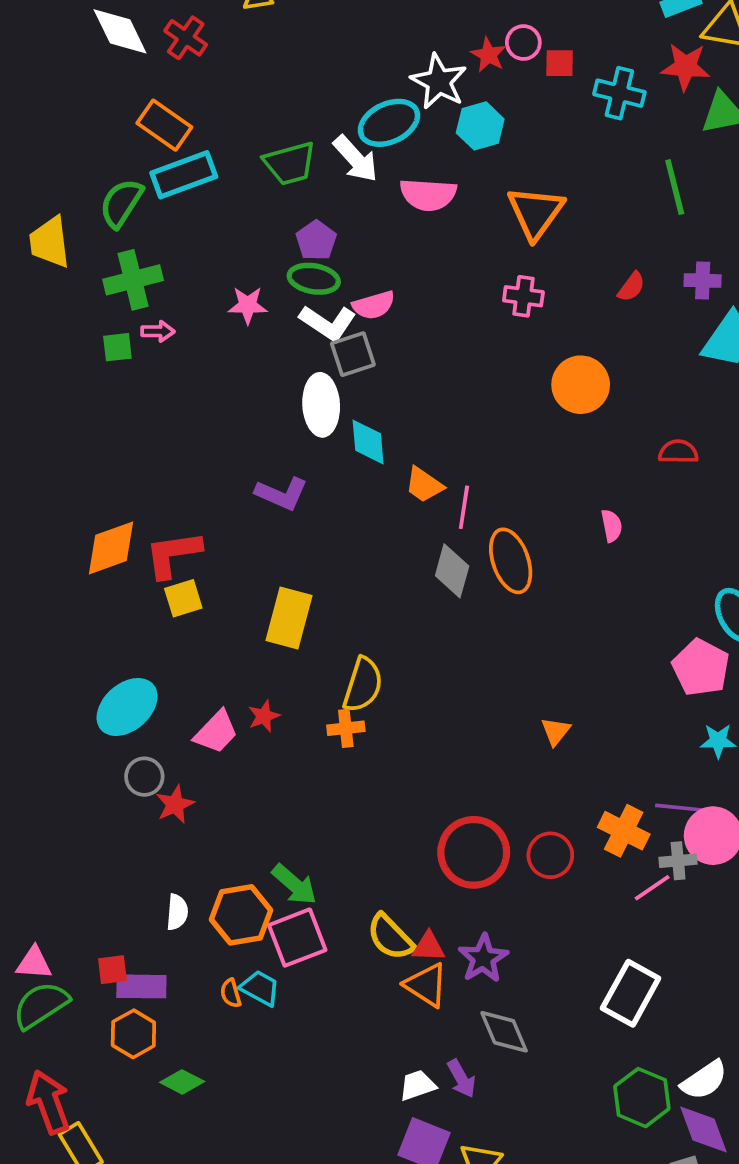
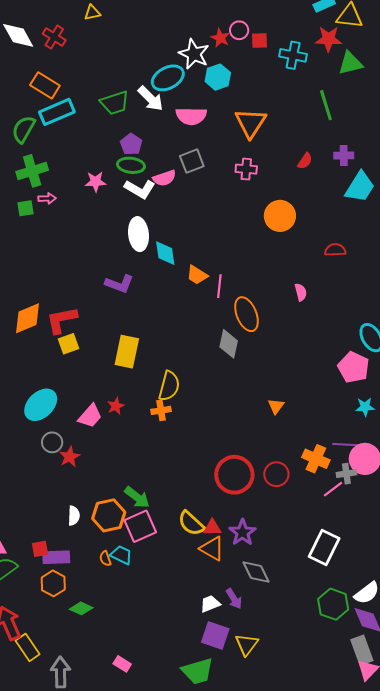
gray square: (353, 354) -> (192, 161), moved
gray diamond: (452, 571) -> (229, 344), moved

